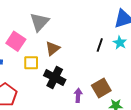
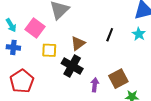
black line: (100, 45) -> (110, 35), moved
brown triangle: (53, 48) -> (78, 43), moved

